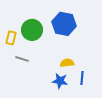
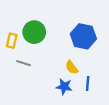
blue hexagon: (64, 24) -> (83, 36), moved
yellow semicircle: (67, 63) -> (72, 67), turned -120

